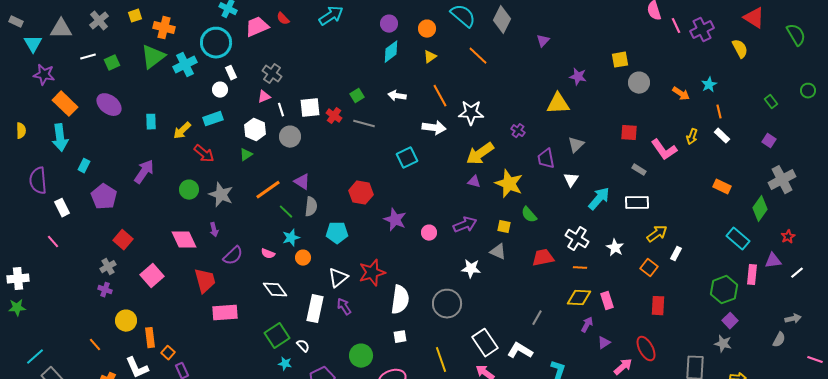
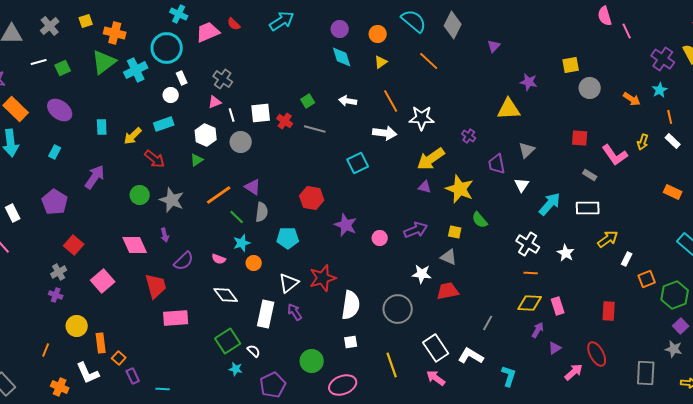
purple cross: (702, 30) -> (663, 59), moved, turned -30
cyan diamond: (391, 52) -> (342, 57), turned -70
cyan rectangle: (84, 166) -> (55, 152), moved
red trapezoid: (543, 258) -> (448, 291), moved
orange square: (649, 268) -> (647, 279), moved, turned 30
orange line: (95, 345) -> (46, 350), turned 64

